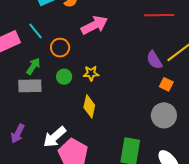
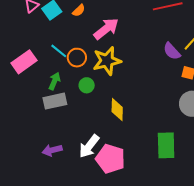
cyan line: (35, 31) -> (59, 51), moved
yellow star: (91, 73) -> (107, 61), moved, size x1.8
purple arrow: (18, 134) -> (52, 150), turned 60

